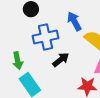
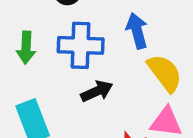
green arrow: (18, 61) -> (26, 48), moved

